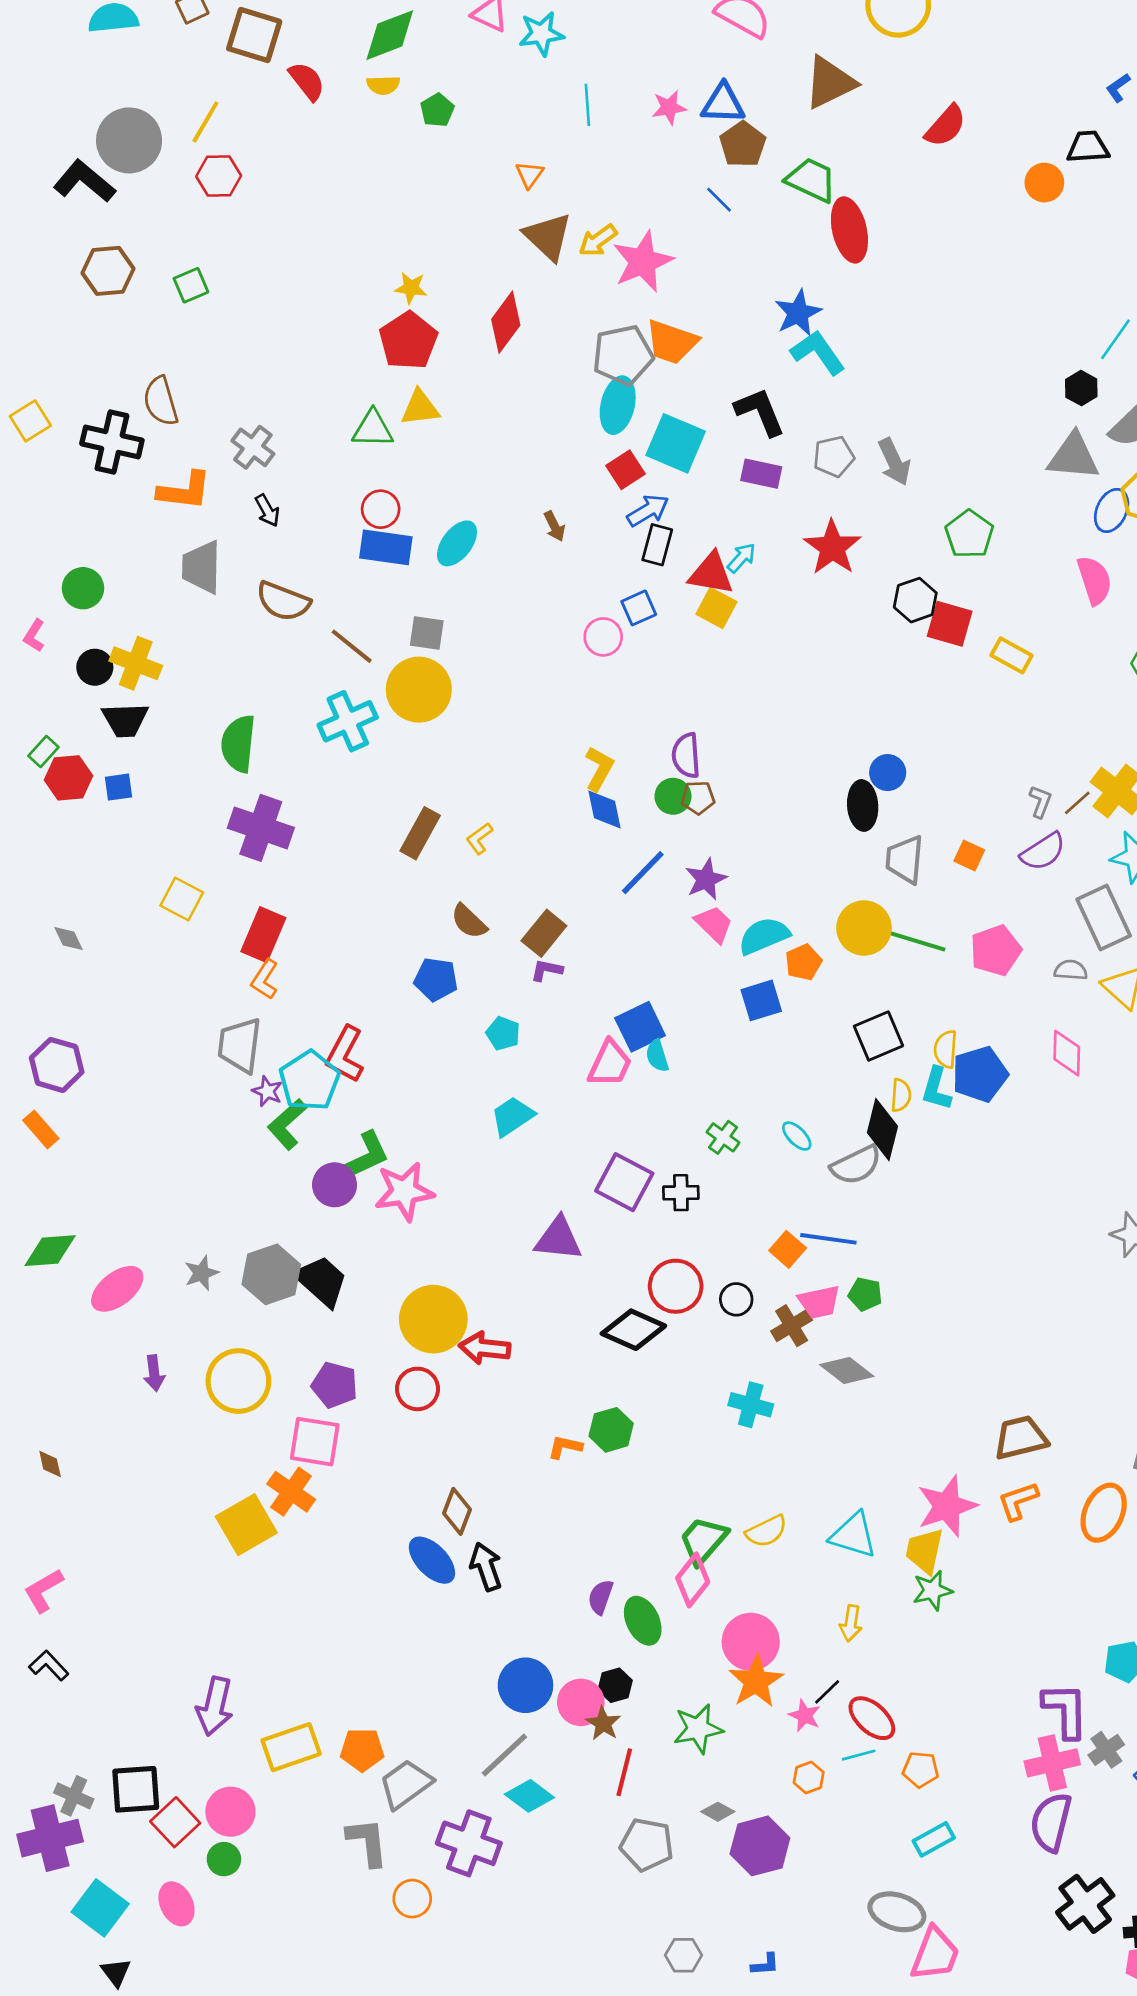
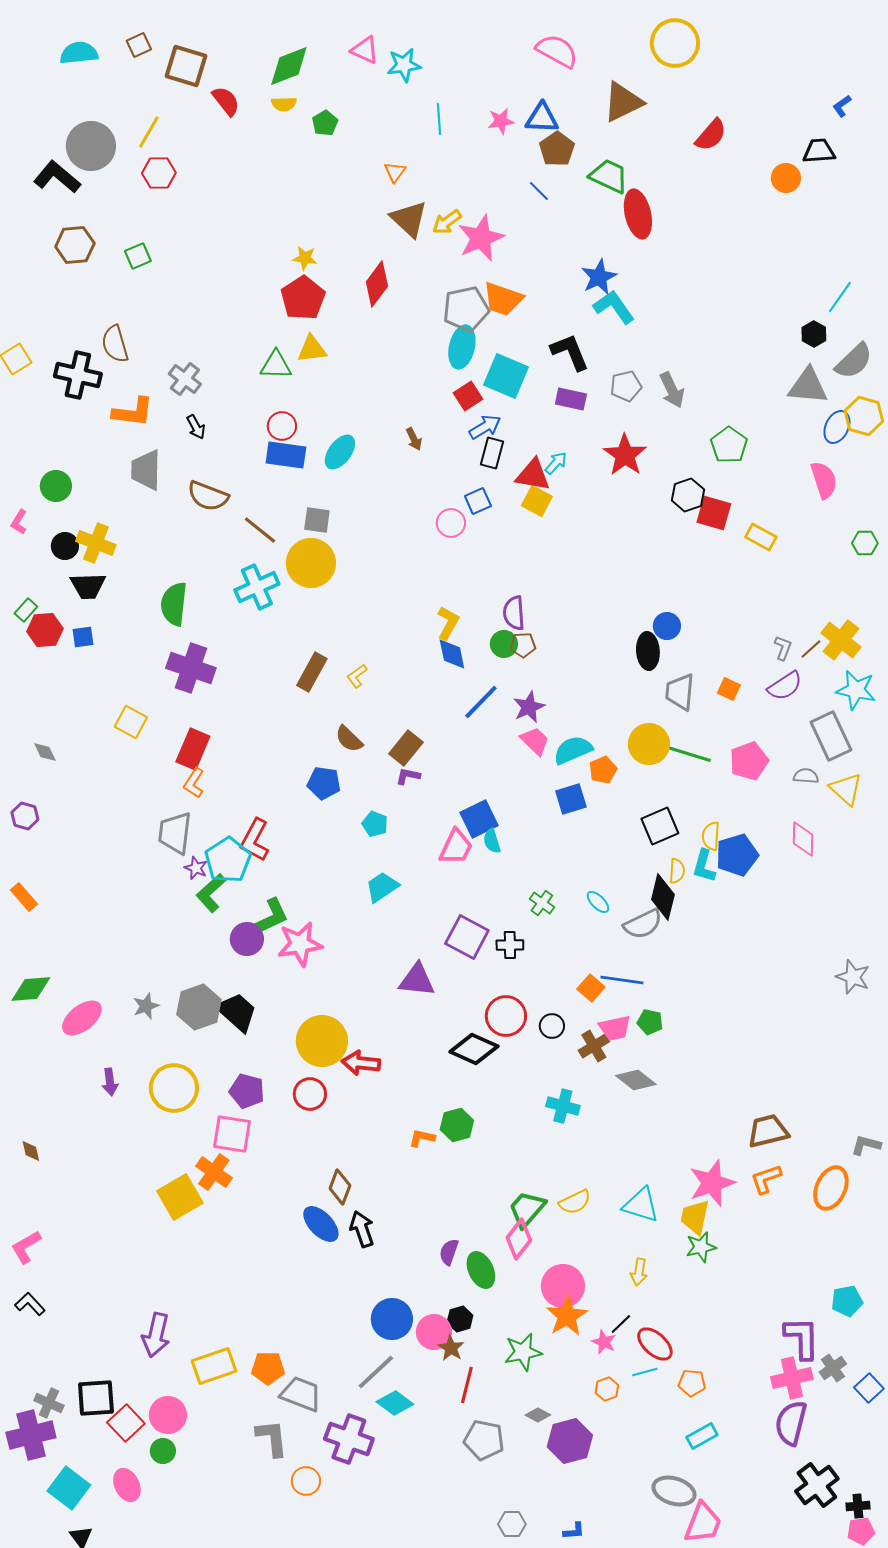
purple hexagon: (57, 1065) -> (25, 816), moved, size x0.7
gray trapezoid: (406, 1784) -> (301, 1394), turned 57

